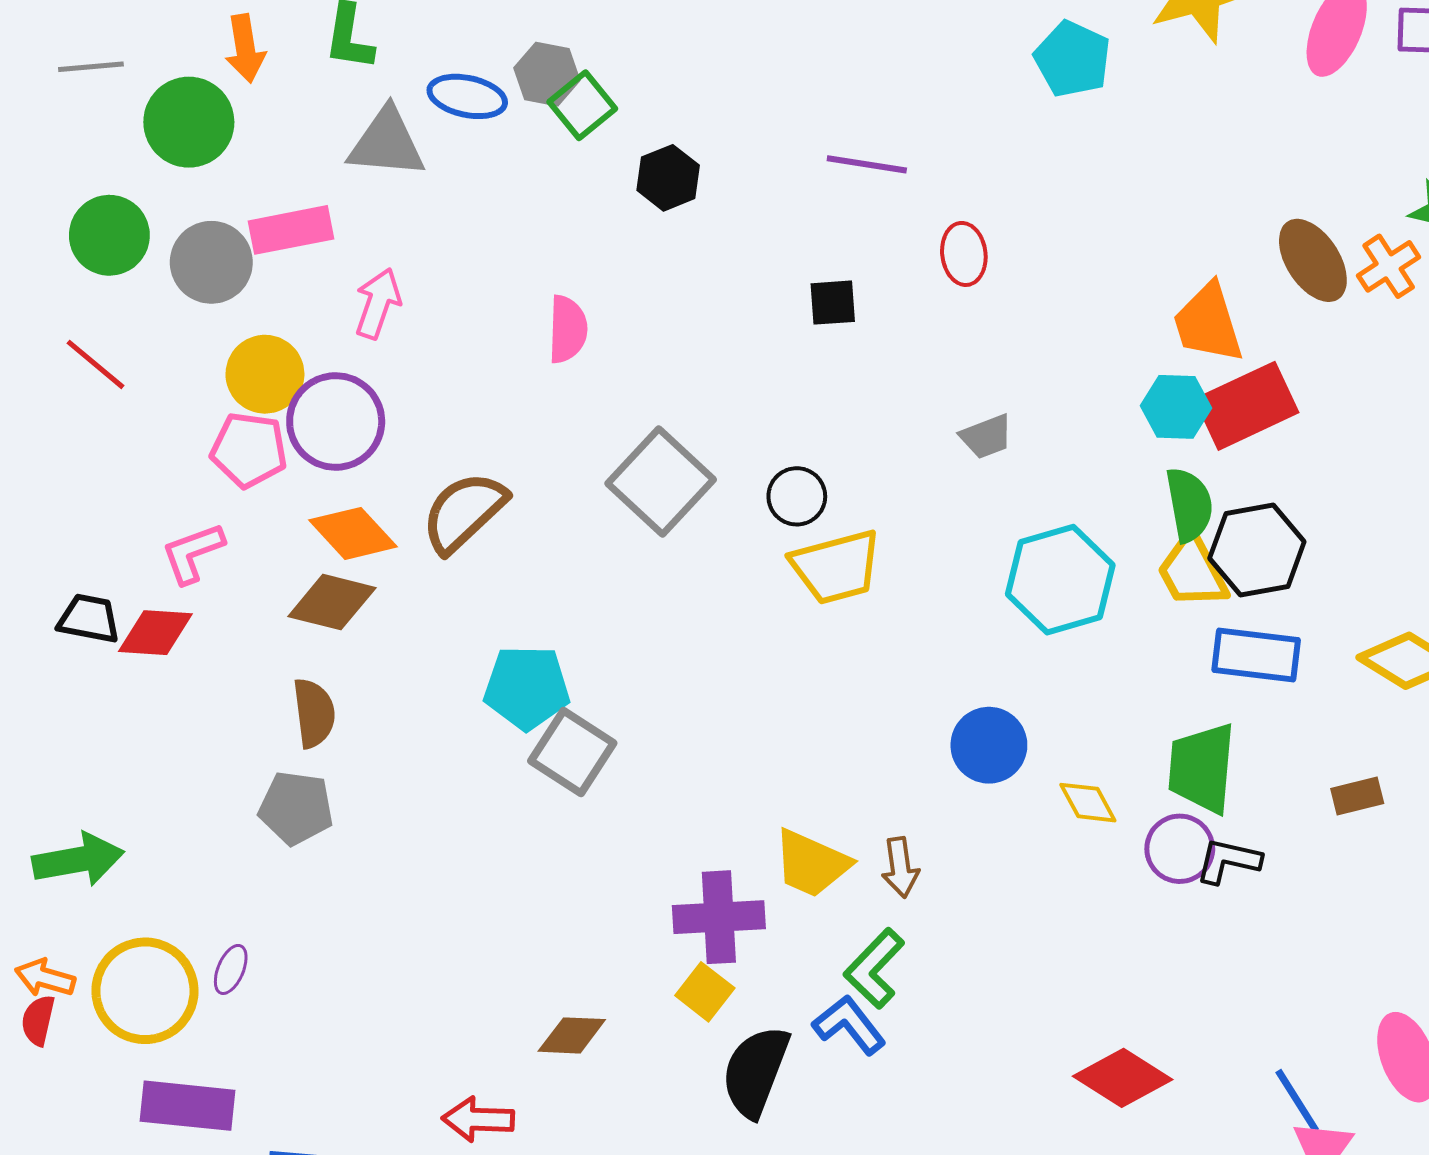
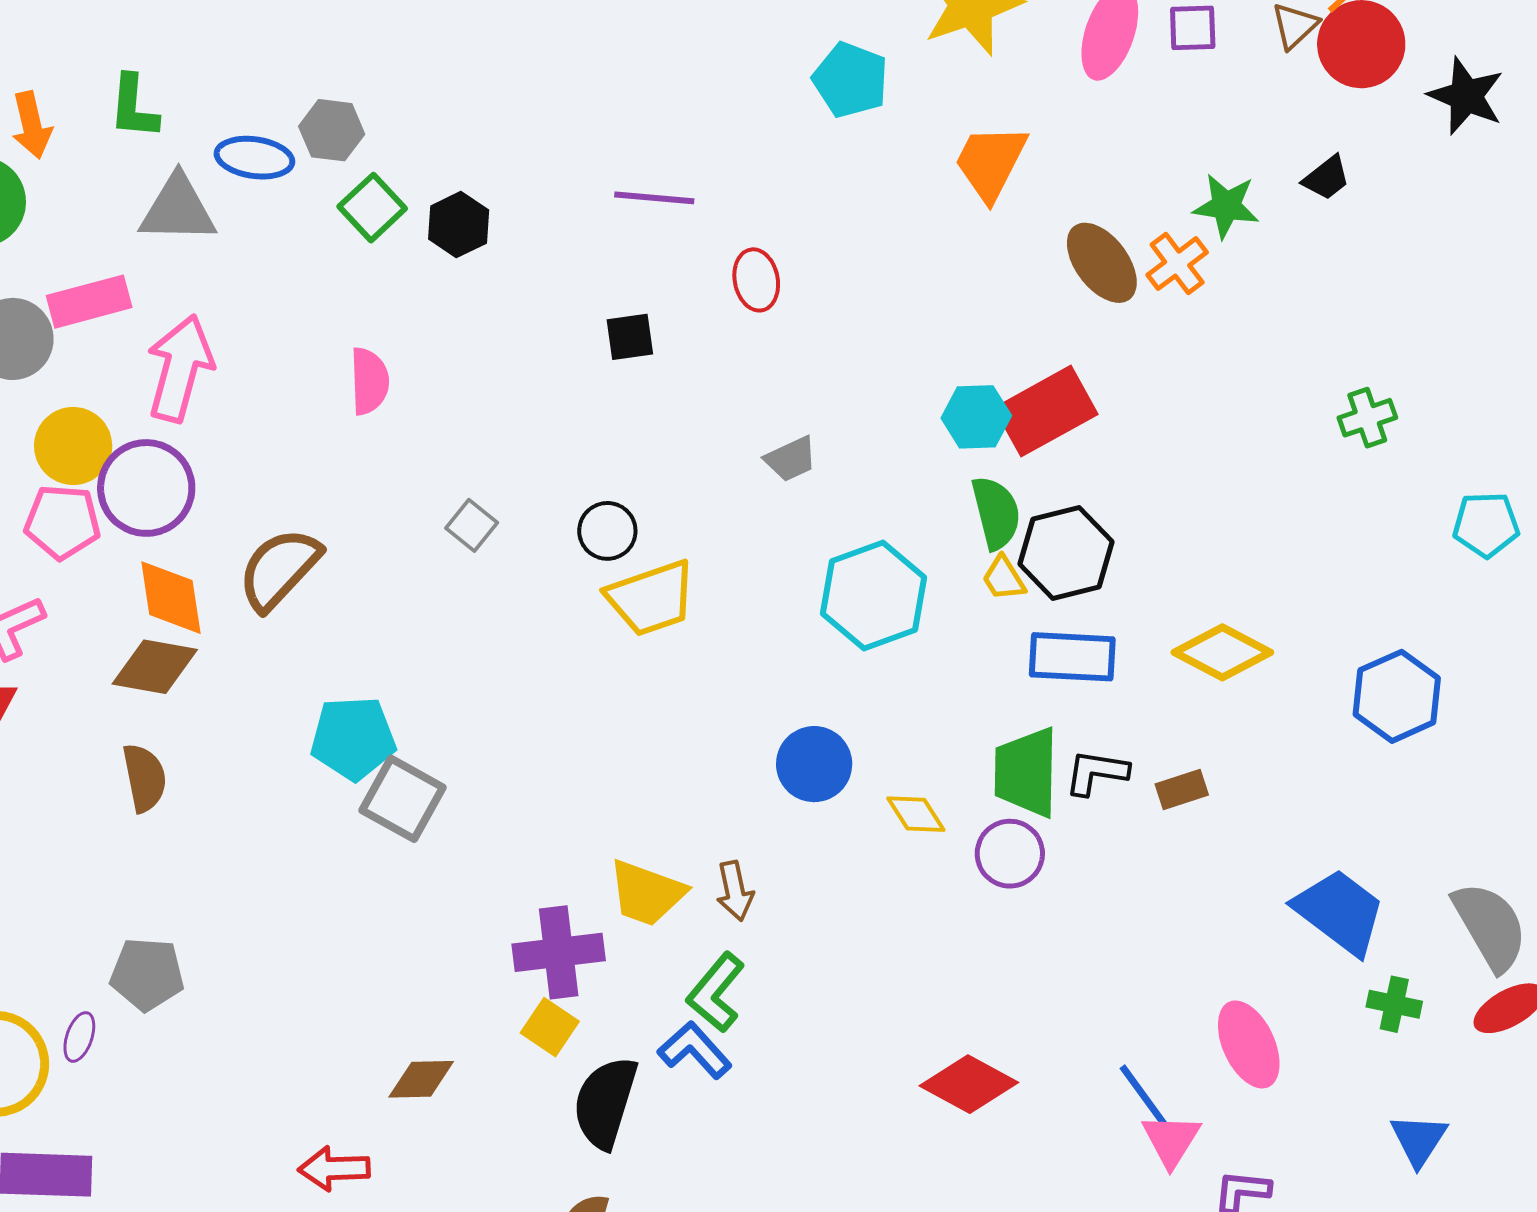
green square: (582, 105) -> (372, 208), moved
pink arrow: (378, 303) -> (180, 368), size x1.5
orange trapezoid: (1208, 323) -> (991, 162), moved, turned 48
gray square: (661, 481) -> (472, 525), size x0.5
orange diamond: (353, 533) -> (171, 598), turned 38
yellow trapezoid: (1192, 571) -> (1004, 578), size x0.6
gray pentagon: (296, 808) -> (147, 974), moved
black L-shape: (1228, 861) -> (1096, 772), moved

